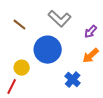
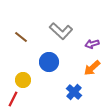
purple arrow: (91, 32) -> (92, 44), turned 32
blue circle: (48, 50) -> (49, 62), size x0.7

